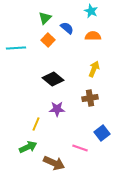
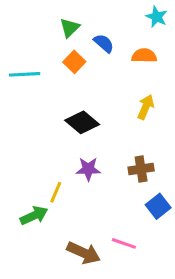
cyan star: (91, 11) -> (157, 17), moved
brown cross: (90, 98) -> (141, 169), moved
green arrow: (28, 147) -> (34, 216), moved
pink line: (80, 148) -> (124, 243), moved

